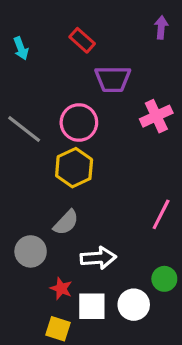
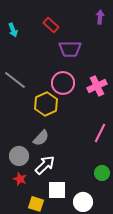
pink cross: (156, 116) -> (97, 86), moved
pink circle: (79, 123) -> (63, 83), moved
white arrow: (98, 258) -> (45, 165), moved, turned -40
red star: (61, 289) -> (20, 179), moved
white circle: (134, 305) -> (83, 202), moved

